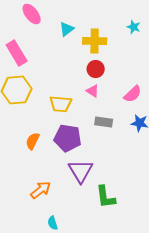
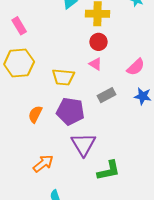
pink rectangle: (17, 53) -> (19, 26), size x0.7
gray rectangle: (104, 122) -> (107, 95), turned -36
green L-shape: (106, 197) -> (109, 171), turned -95

